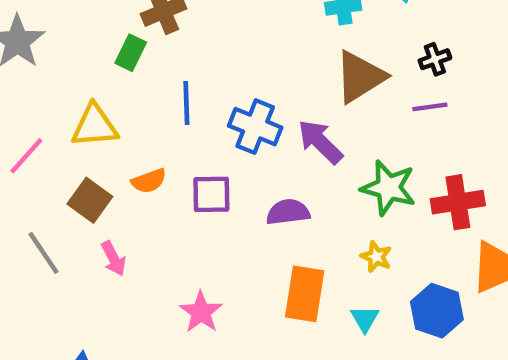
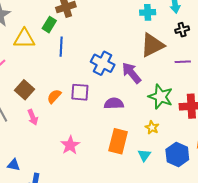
black cross: (435, 59) -> (182, 30), moved
blue line: (186, 103) -> (61, 47), moved
yellow triangle: (95, 126) -> (24, 39), moved
orange semicircle: (149, 181) -> (54, 96), moved, turned 147

